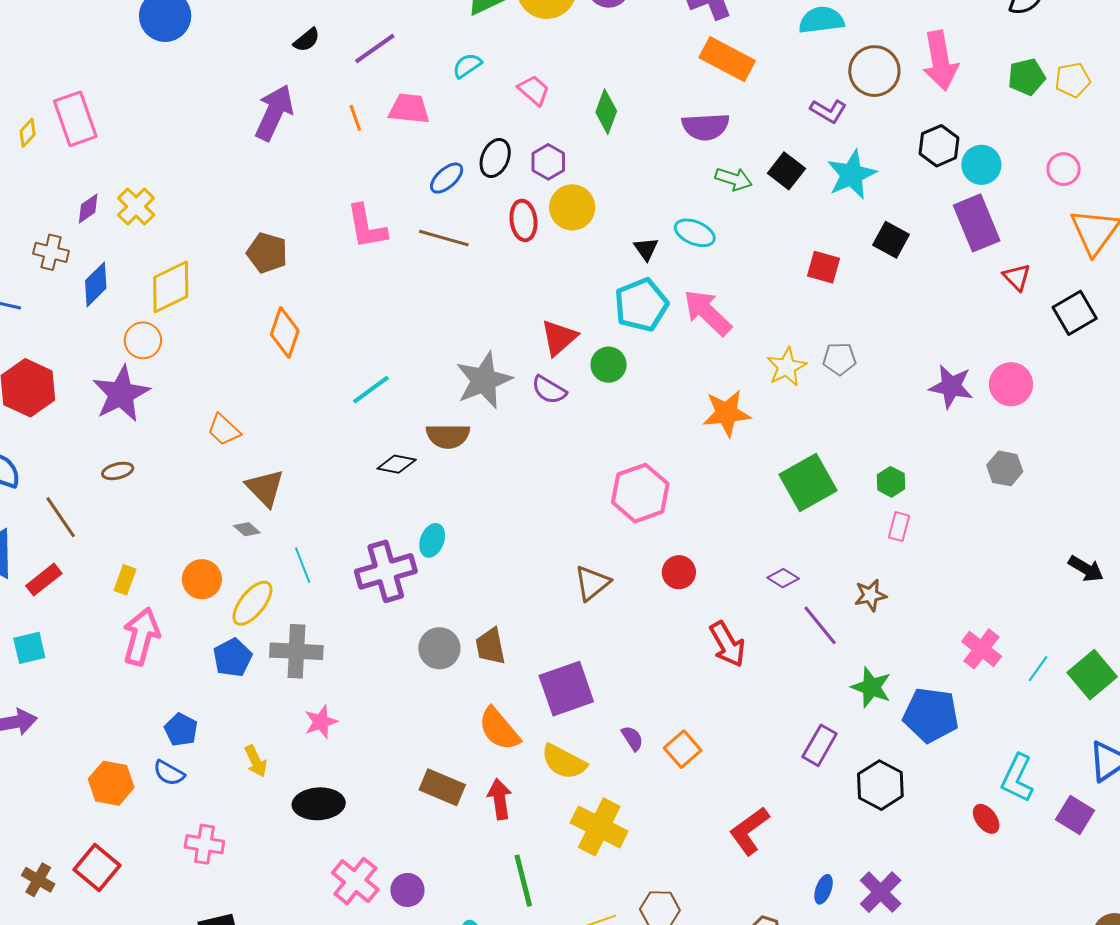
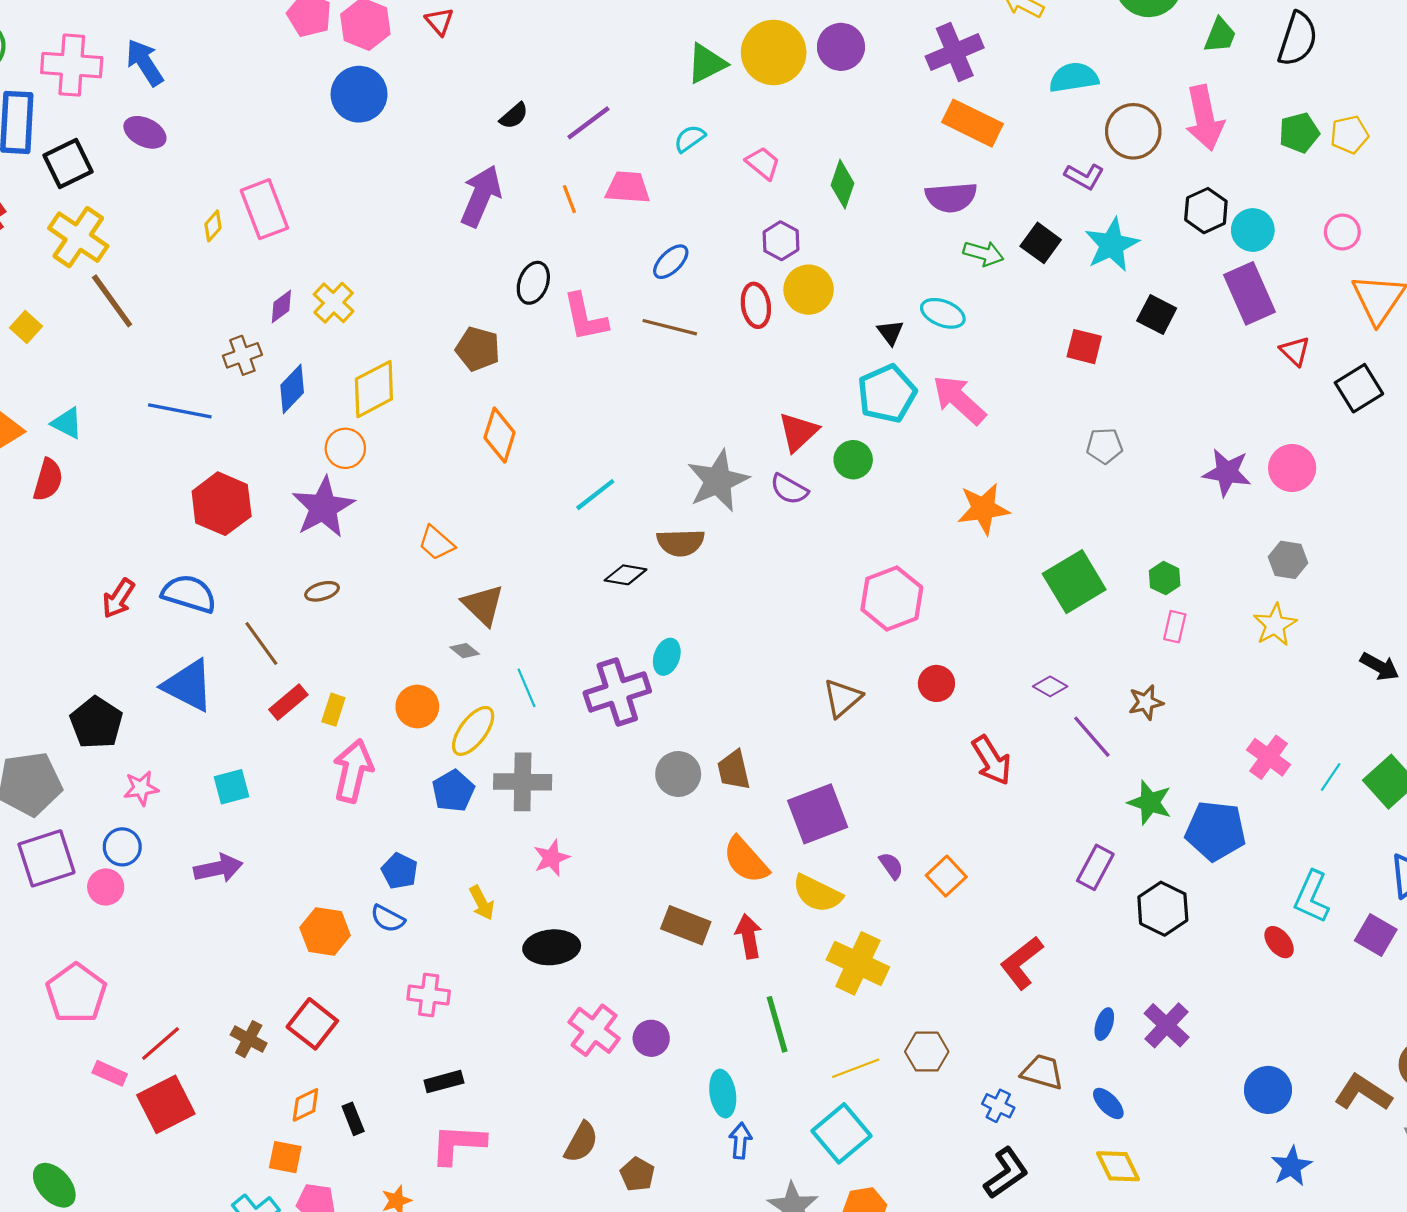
black ellipse: (495, 158) -> (533, 283), moved
brown cross: (51, 252) -> (242, 355), turned -32
yellow star: (787, 367) -> (1275, 625), moved
red rectangle: (44, 580) -> (288, 702), moved

